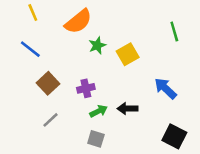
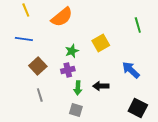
green star: (97, 45) -> (72, 51), moved
blue line: (30, 49) -> (24, 39), turned -30
green arrow: (99, 111) -> (78, 88), turned 120
gray line: (51, 120) -> (40, 95), turned -64

